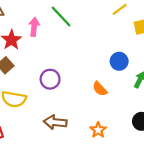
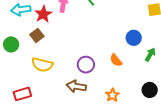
purple circle: (50, 79) -> (86, 65), moved

